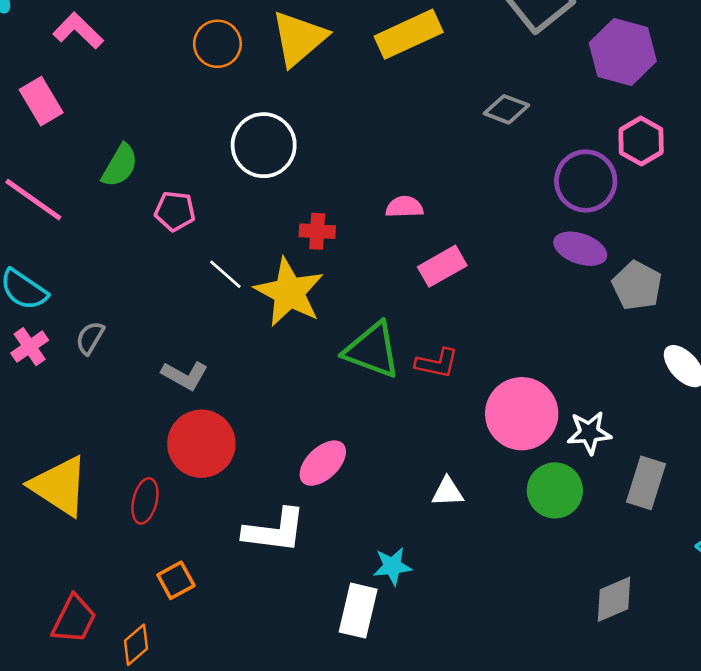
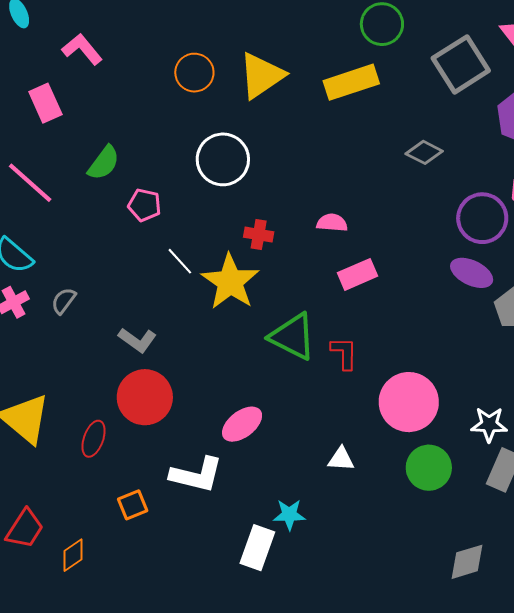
red L-shape: (437, 363) -> (344, 353), turned -108
white star: (589, 433) -> (489, 424), moved
orange square: (176, 580) -> (133, 505), moved

